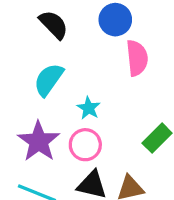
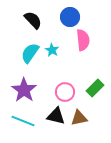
cyan star: (89, 108) -> (52, 50), moved
pink circle: (85, 145) -> (65, 92), moved

